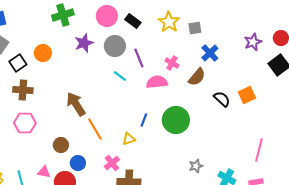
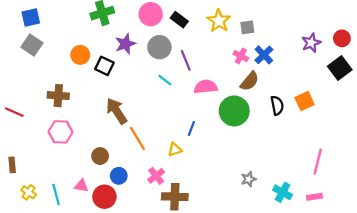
black square: (18, 63) -> (104, 66), moved, turned -30
pink cross: (172, 63) -> (241, 56), moved
black semicircle: (222, 99) -> (277, 105), turned 36
green circle: (176, 120) -> (234, 111), moved

